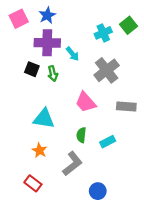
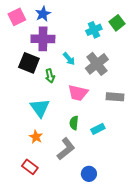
cyan arrow: (72, 54) -> (69, 59), moved
black square: (32, 69) -> (29, 63), size x1.5
green arrow: (53, 74) -> (50, 76), moved
pink trapezoid: (86, 102) -> (78, 93), turned -35
cyan triangle: (44, 119) -> (40, 108), turned 45

